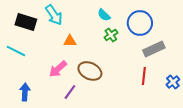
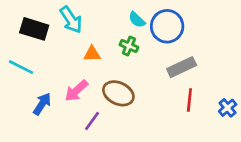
blue circle: (140, 23) -> (167, 26), moved
green cross: (111, 35) -> (129, 46), moved, turned -32
gray rectangle: (154, 49) -> (182, 67), moved
blue arrow: (25, 92) -> (42, 104), moved, turned 30

